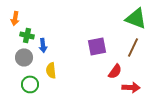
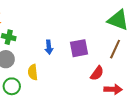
blue arrow: (43, 45) -> (49, 47), moved

